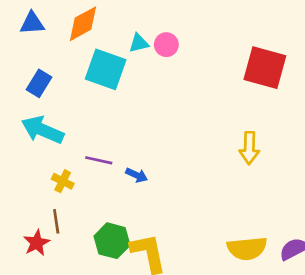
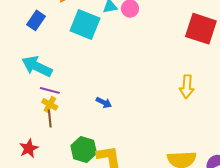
blue rectangle: (39, 83) -> (36, 20), moved
purple line: (99, 160) -> (50, 90), moved
brown line: (56, 221) -> (50, 118), moved

